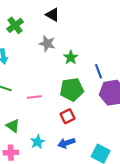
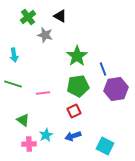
green cross: (15, 25) -> (28, 17), moved
gray star: (47, 44) -> (45, 35), moved
green star: (71, 57) -> (77, 56), size x1.5
pink cross: (11, 153) -> (29, 144), moved

